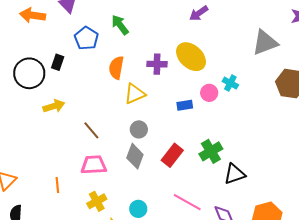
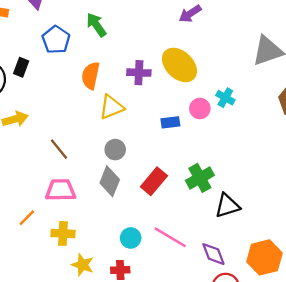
orange line: (57, 185) -> (27, 218), moved, turned 49
yellow cross: (97, 201) -> (63, 233), turned 30
cyan circle: (138, 209) -> (131, 238), moved

